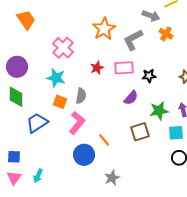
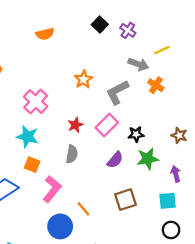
orange star: (104, 29) -> (83, 79), size x0.7
pink rectangle: (124, 68) -> (107, 125), turned -42
gray semicircle: (81, 96) -> (72, 154), moved
green star: (159, 111) -> (148, 159), moved

